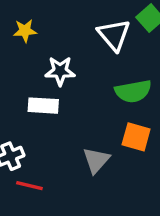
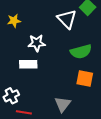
gray triangle: (96, 160) -> (63, 104), moved

